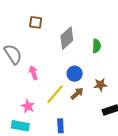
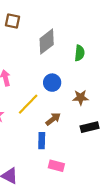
brown arrow: (77, 93) -> (53, 119), moved
blue rectangle: (60, 126) -> (42, 141), moved

